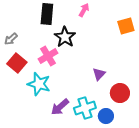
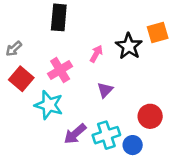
pink arrow: (84, 10) -> (96, 54), moved
black star: (65, 37) -> (129, 46), moved
purple triangle: (99, 74) -> (105, 90), moved

